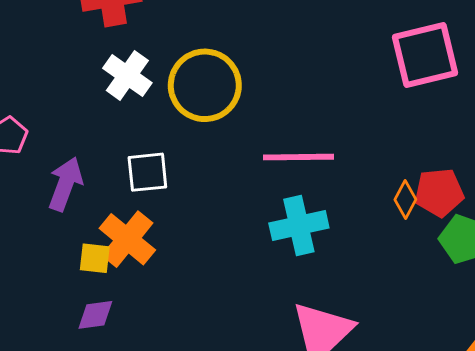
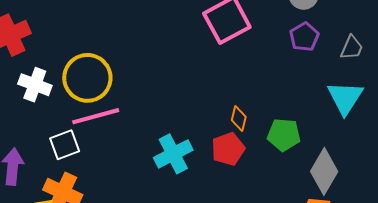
pink line: (298, 157) -> (96, 116), moved
red pentagon: (439, 192) -> (228, 149), moved

